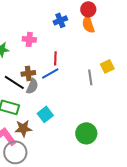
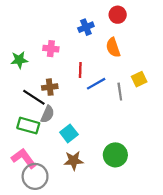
orange semicircle: (88, 24) -> (113, 47), moved
blue line: (50, 73) -> (96, 84), moved
gray semicircle: (32, 86) -> (47, 114), moved
brown star: (23, 128) -> (74, 161), moved

